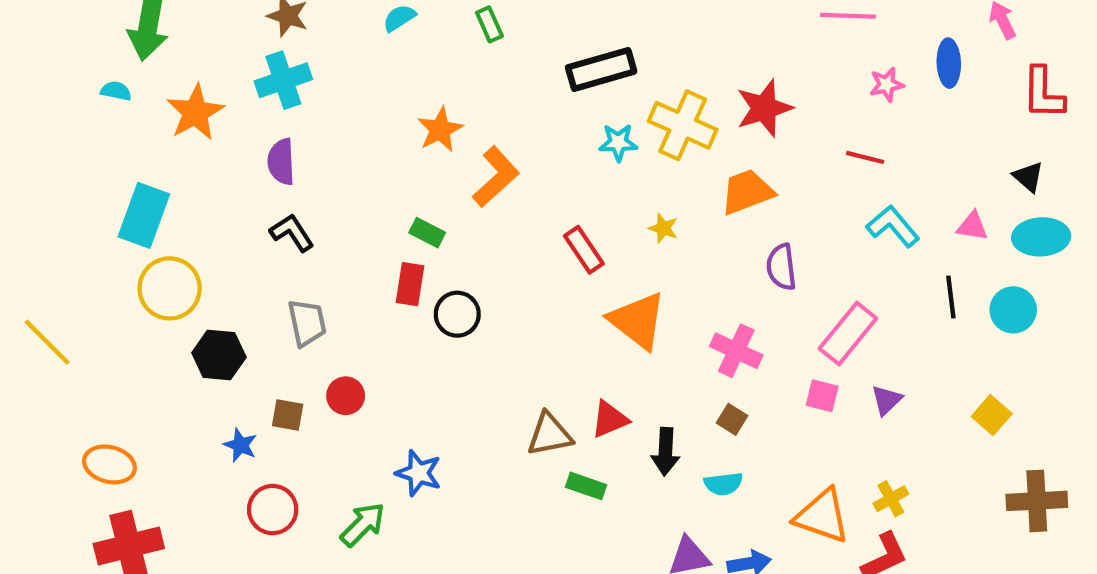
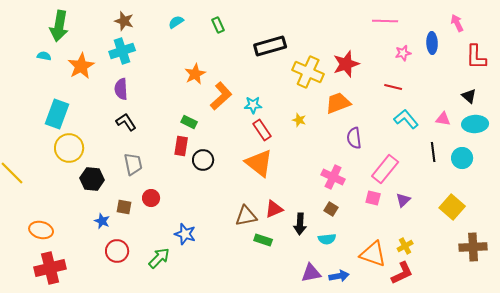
cyan star: (618, 142) -> (253, 105), moved
orange triangle: (638, 321) -> (259, 163), moved
yellow square: (992, 415) -> (452, 207), size x1.4

